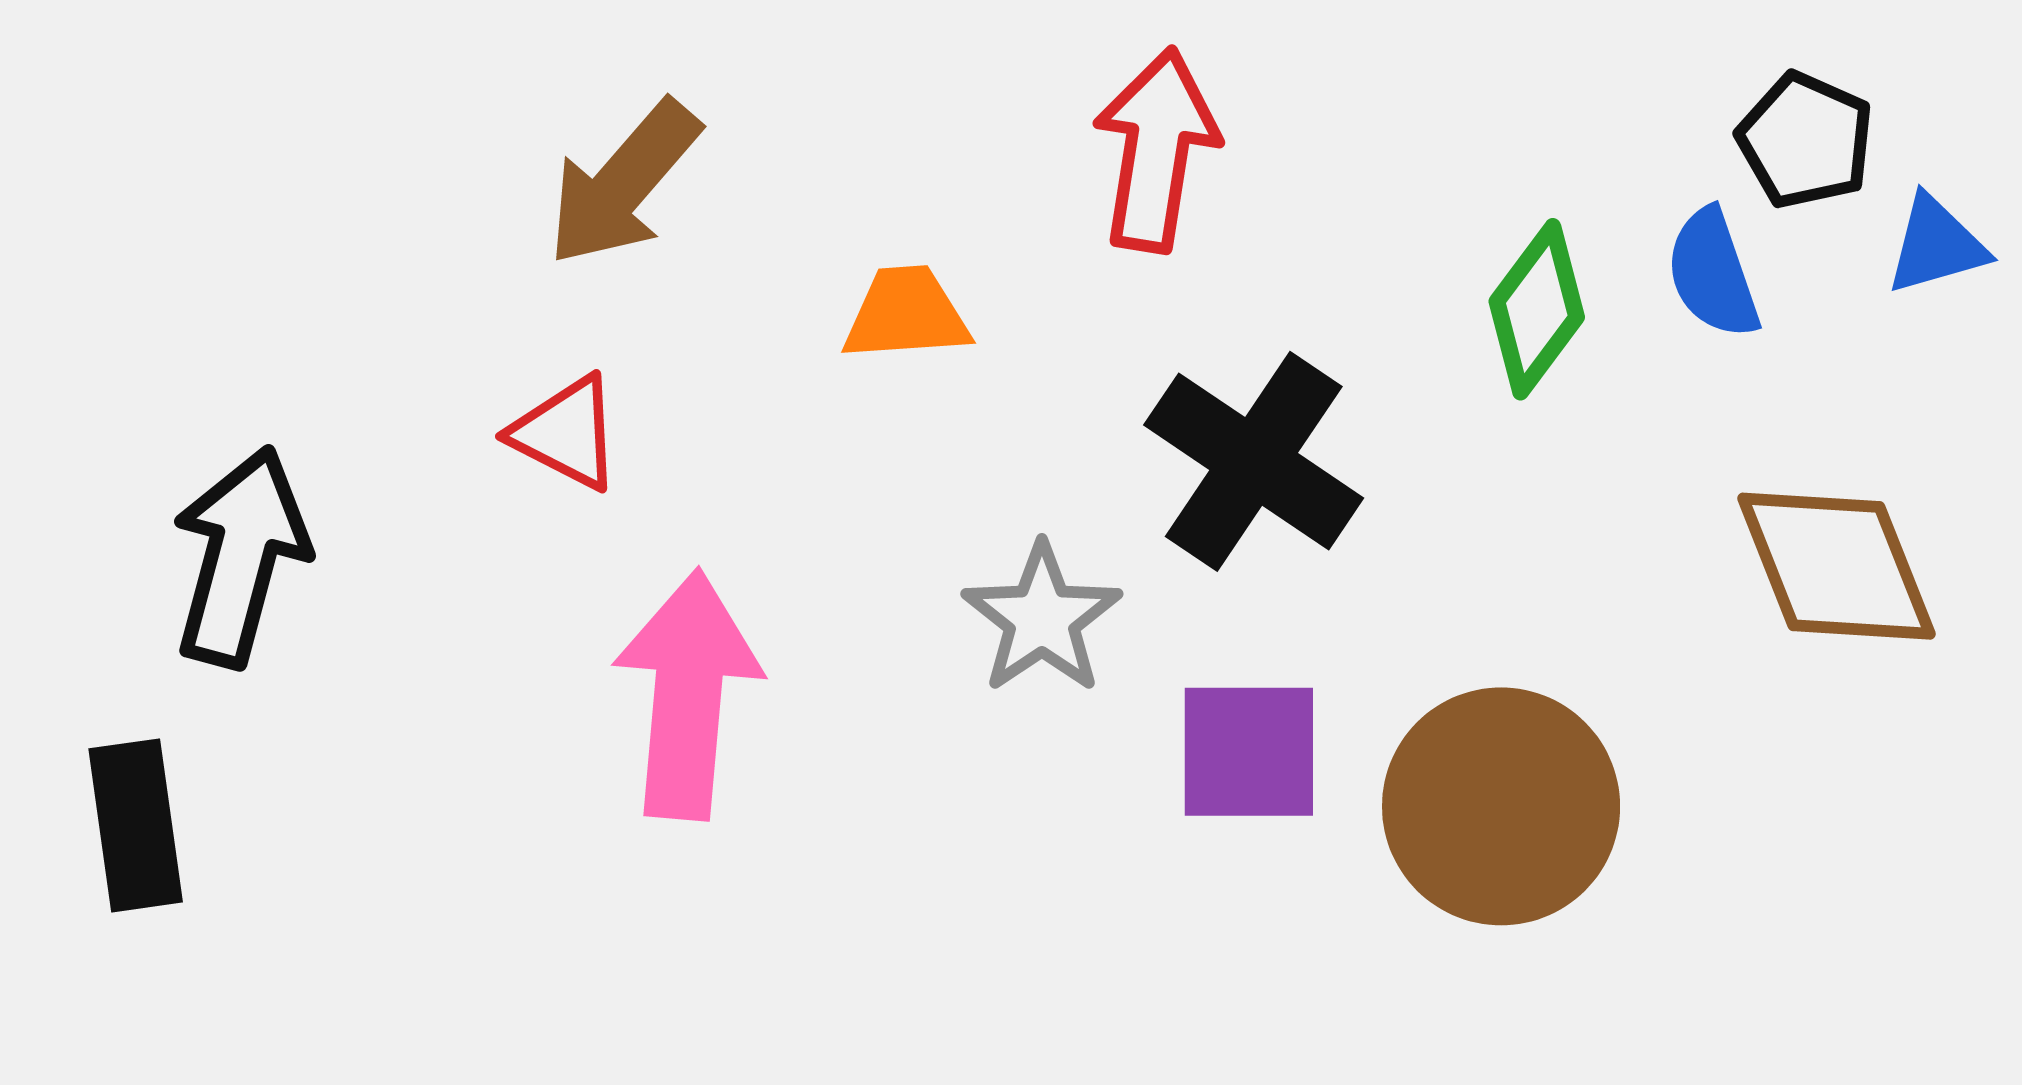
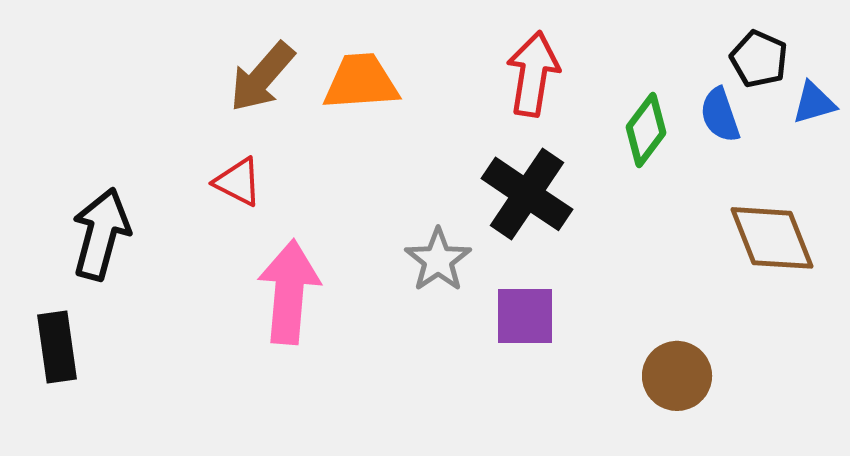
red arrow: (1156, 150) -> (533, 74), moved
orange trapezoid: (906, 314) -> (361, 82), moved, size x1.4
brown circle: (1501, 806) -> (677, 376), moved, size x0.7

